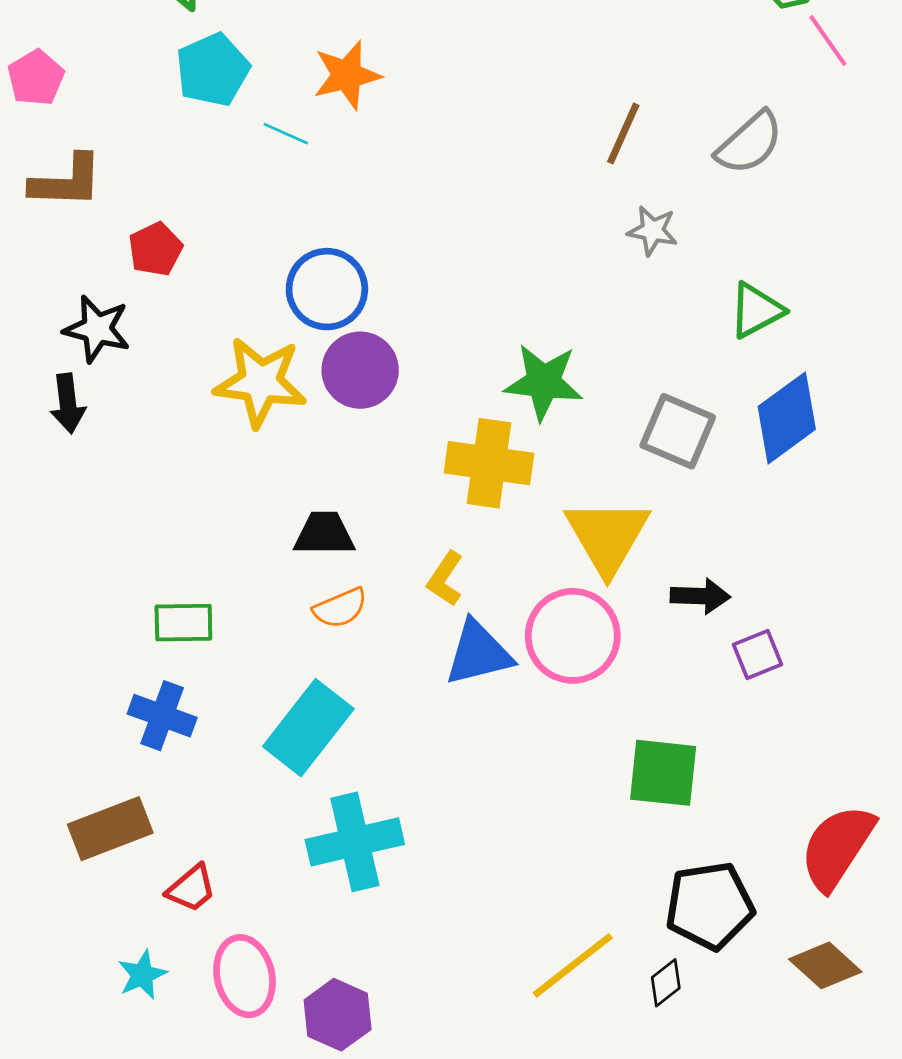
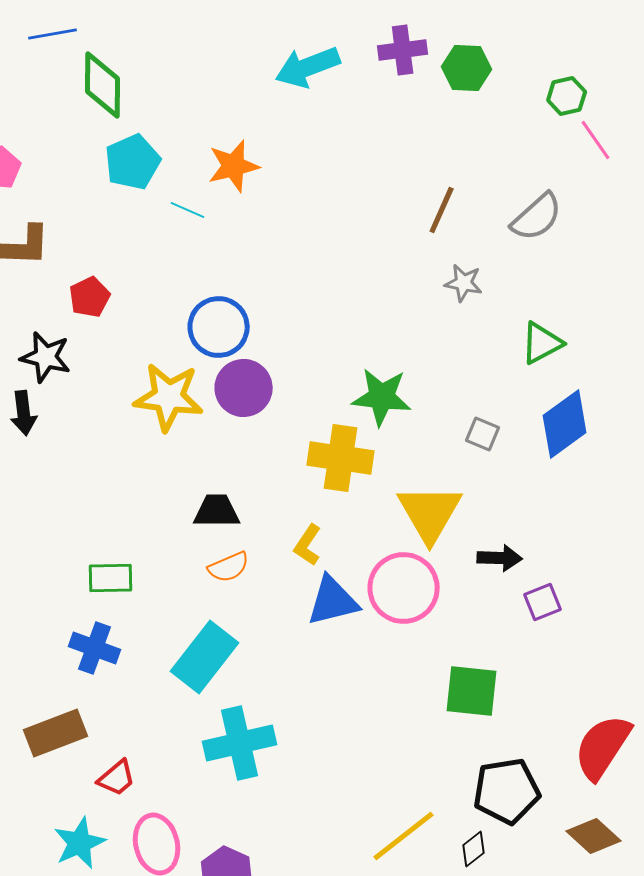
gray square: (678, 431) -> (483, 434), size x0.6
cyan star: (142, 975) -> (80, 843), size x1.4

